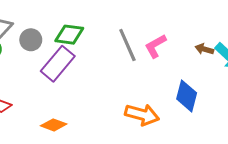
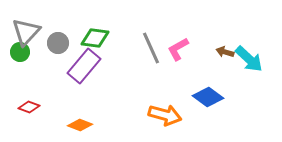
blue diamond: (187, 96) -> (208, 97), turned -68

